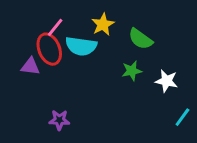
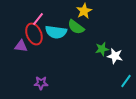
yellow star: (103, 24) -> (84, 11), moved
green semicircle: (140, 39) -> (76, 27), moved
green star: (132, 71) -> (102, 49), moved

